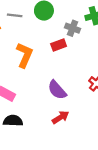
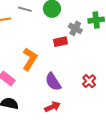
orange L-shape: (25, 55) -> (30, 59), moved

